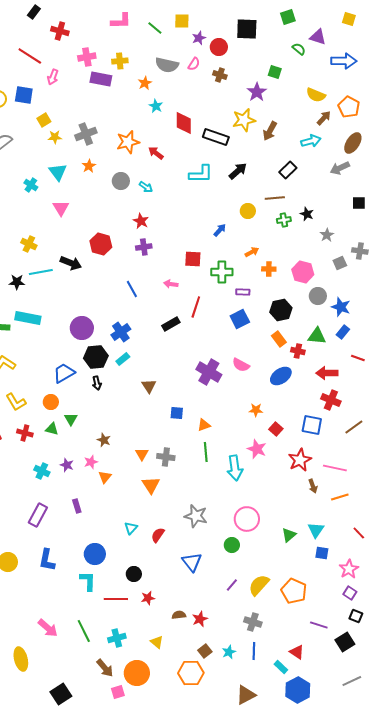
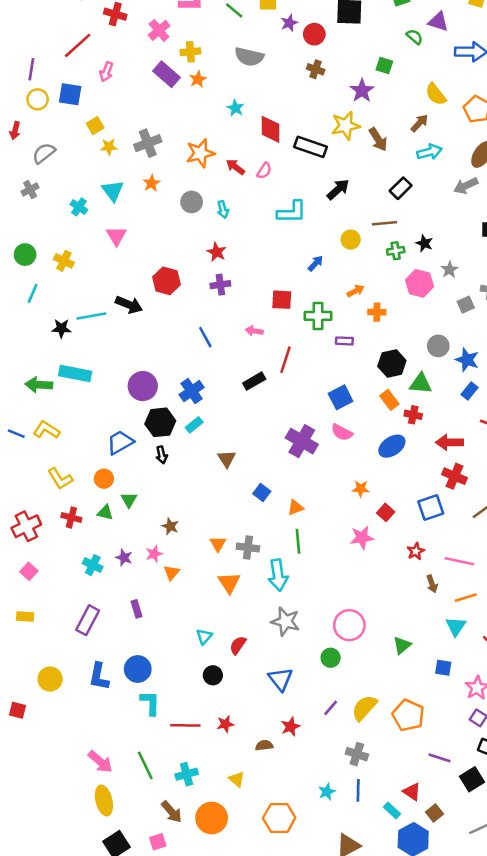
red line: (30, 56) -> (78, 45), turned -75
pink cross: (87, 57) -> (159, 30), moved, turned -30
pink semicircle: (194, 64) -> (264, 171), moved
purple rectangle: (101, 79) -> (167, 74), turned 30
orange star: (145, 83) -> (198, 79), moved
yellow semicircle: (316, 95) -> (436, 94), turned 30
brown arrow: (324, 118) -> (419, 123), moved
brown arrow: (270, 131) -> (378, 139), turned -60
cyan L-shape: (201, 174) -> (292, 212), moved
cyan arrow: (146, 187) -> (223, 209), turned 40
yellow cross: (29, 244) -> (64, 261), moved
pink hexagon: (303, 272) -> (419, 283), moved
blue square: (240, 319) -> (341, 397), moved
green triangle: (317, 336) -> (421, 384), moved
blue square: (177, 413) -> (262, 492), turned 32
blue square: (312, 425) -> (431, 507), turned -30
pink star: (257, 449) -> (362, 538), turned -30
red star: (300, 460) -> (416, 551), size x0.6
cyan arrow: (235, 468) -> (278, 575), moved
cyan triangle: (316, 530) -> (456, 626), moved
blue circle: (95, 554) -> (138, 669), moved
black circle: (134, 574) -> (213, 675), moved
red star: (200, 619) -> (290, 727), moved
brown square: (205, 651) -> (434, 813), moved
yellow ellipse: (21, 659) -> (104, 800), moved
pink square: (118, 692) -> (158, 842), moved

